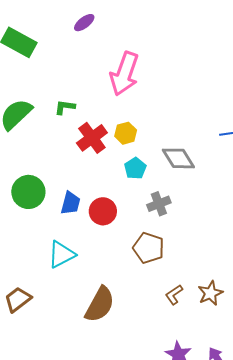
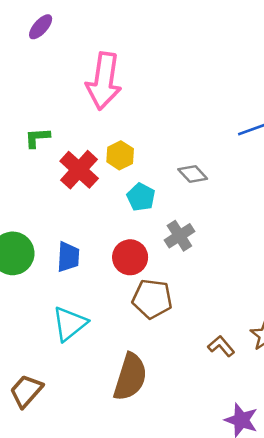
gray diamond: (178, 158) -> (193, 174), size x0.7
red circle: (103, 211) -> (130, 257), moved
brown pentagon: (149, 248) -> (152, 299), moved
brown L-shape: (174, 295) -> (221, 346), turned 95

